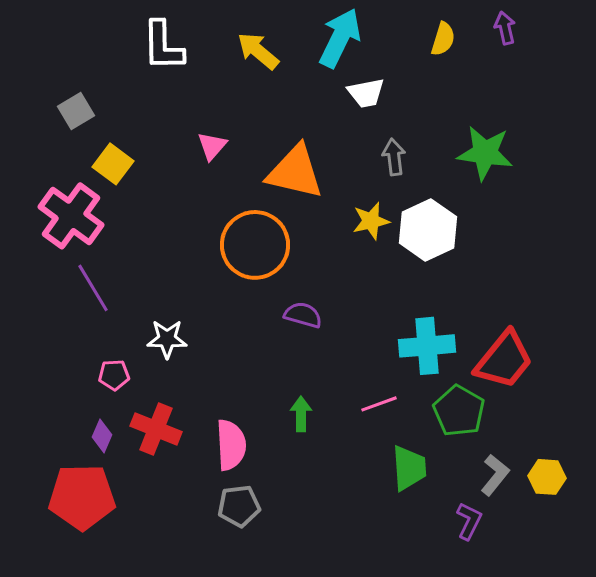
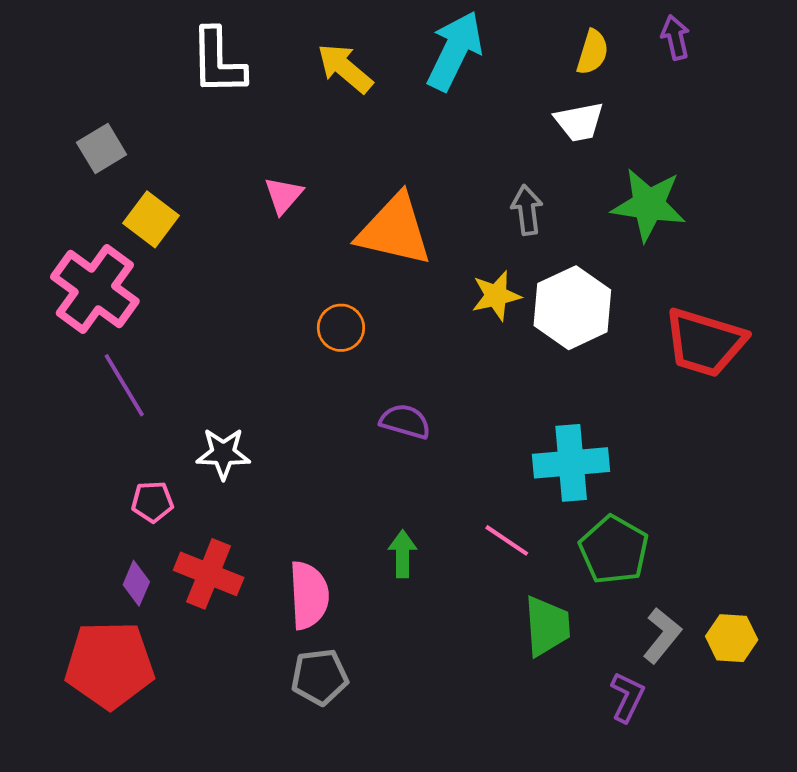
white trapezoid: (366, 93) -> (579, 122), moved
orange circle: (255, 245) -> (341, 328), size x0.5
red trapezoid: (504, 360) -> (705, 342), moved, turned 68
pink line: (379, 404) -> (507, 540), turned 54

